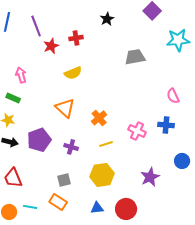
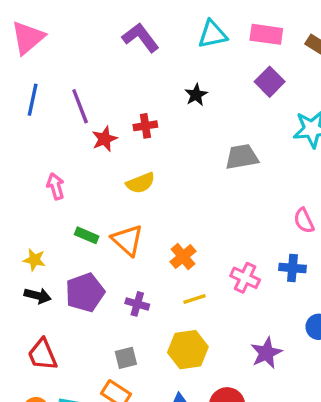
green rectangle: (13, 98) -> (87, 235), moved

